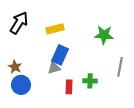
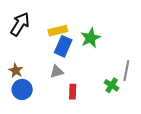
green star: (104, 35) -> (91, 38), moved, turned -30
blue rectangle: (60, 55) -> (63, 46), moved
green cross: (90, 81) -> (112, 85), moved, turned 32

